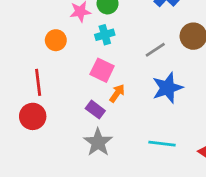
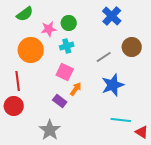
orange circle: (56, 40) -> (31, 50), size x1.6
gray star: (98, 142) -> (50, 130), moved
cyan line: (162, 144) -> (121, 120), moved

